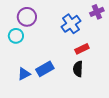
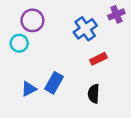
blue rectangle: (45, 69) -> (54, 83), turned -30
black semicircle: (78, 69) -> (94, 94), moved

